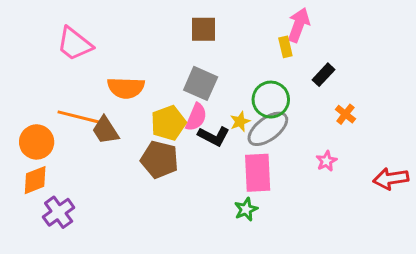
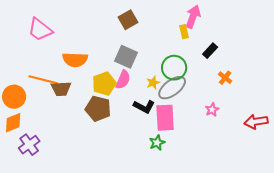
brown square: (203, 29) -> (128, 20), turned -30
brown trapezoid: (105, 130) -> (61, 89), turned -60
black L-shape: (214, 136) -> (144, 107), moved

